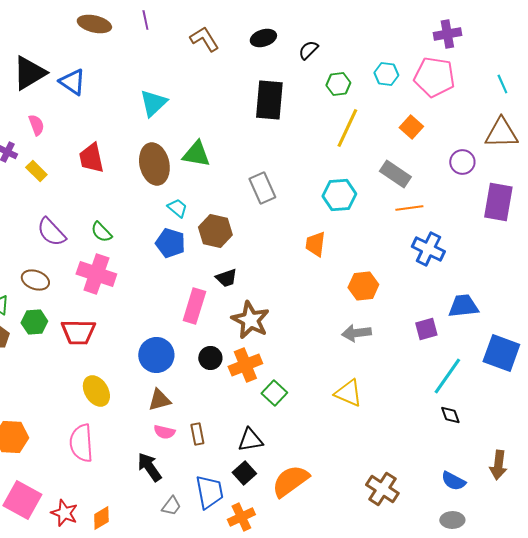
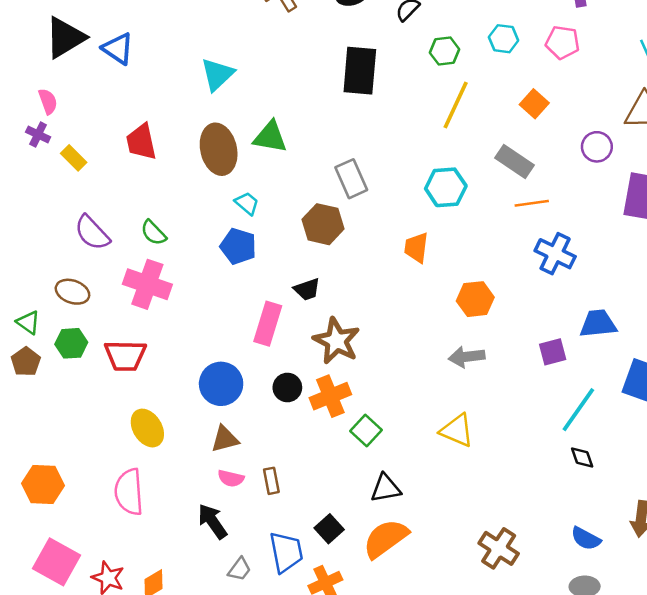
pink pentagon: (434, 77) -> (562, 42), size x0.7
pink semicircle: (36, 125) -> (48, 101), moved
brown hexagon: (215, 231) -> (323, 224), moved
black triangle: (250, 440) -> (386, 488), moved

